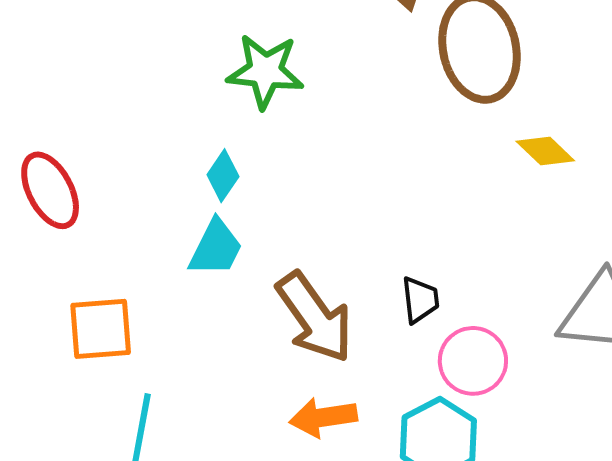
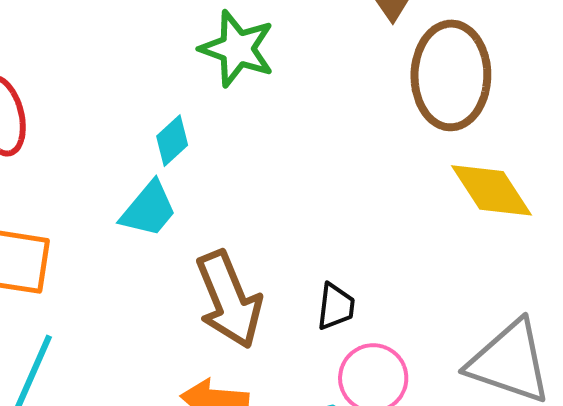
yellow diamond: (545, 151) -> (492, 190), size x1.5

